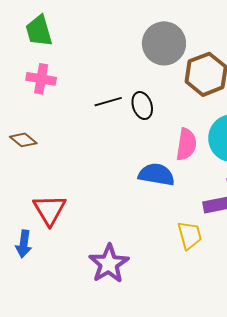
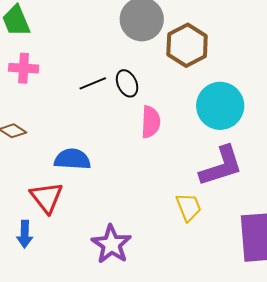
pink semicircle: (186, 144) -> (151, 122), moved
blue semicircle: (156, 174) -> (72, 159), moved

